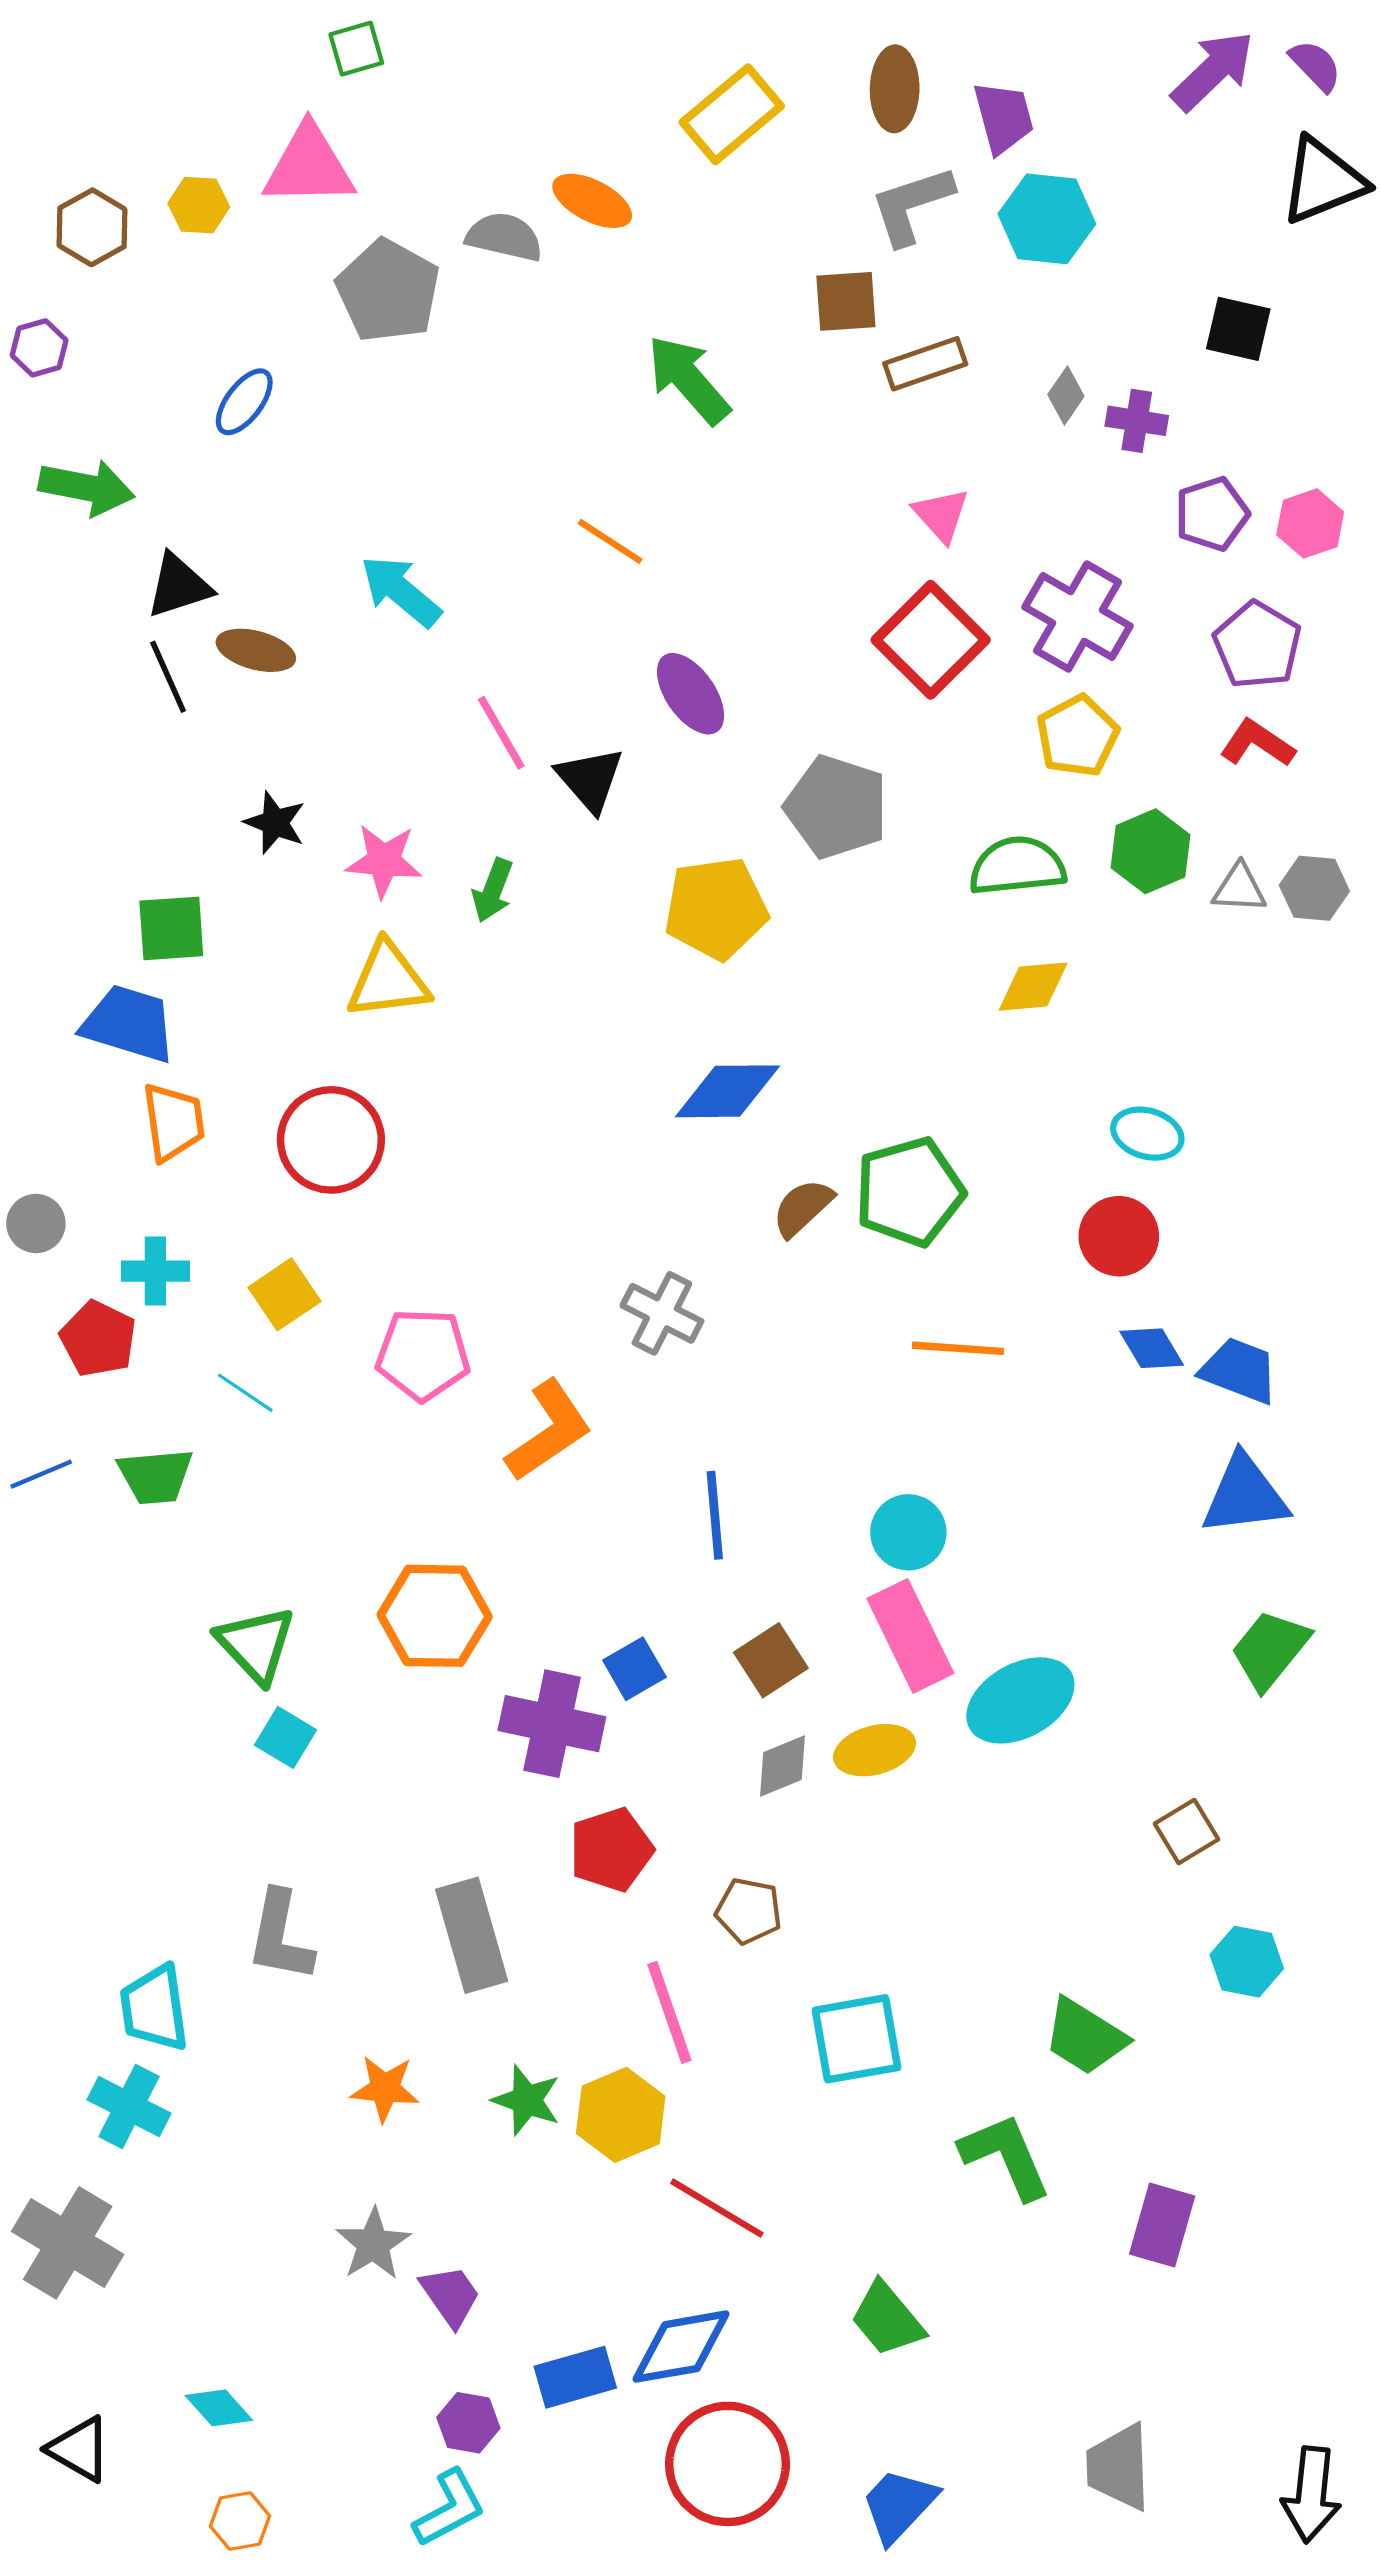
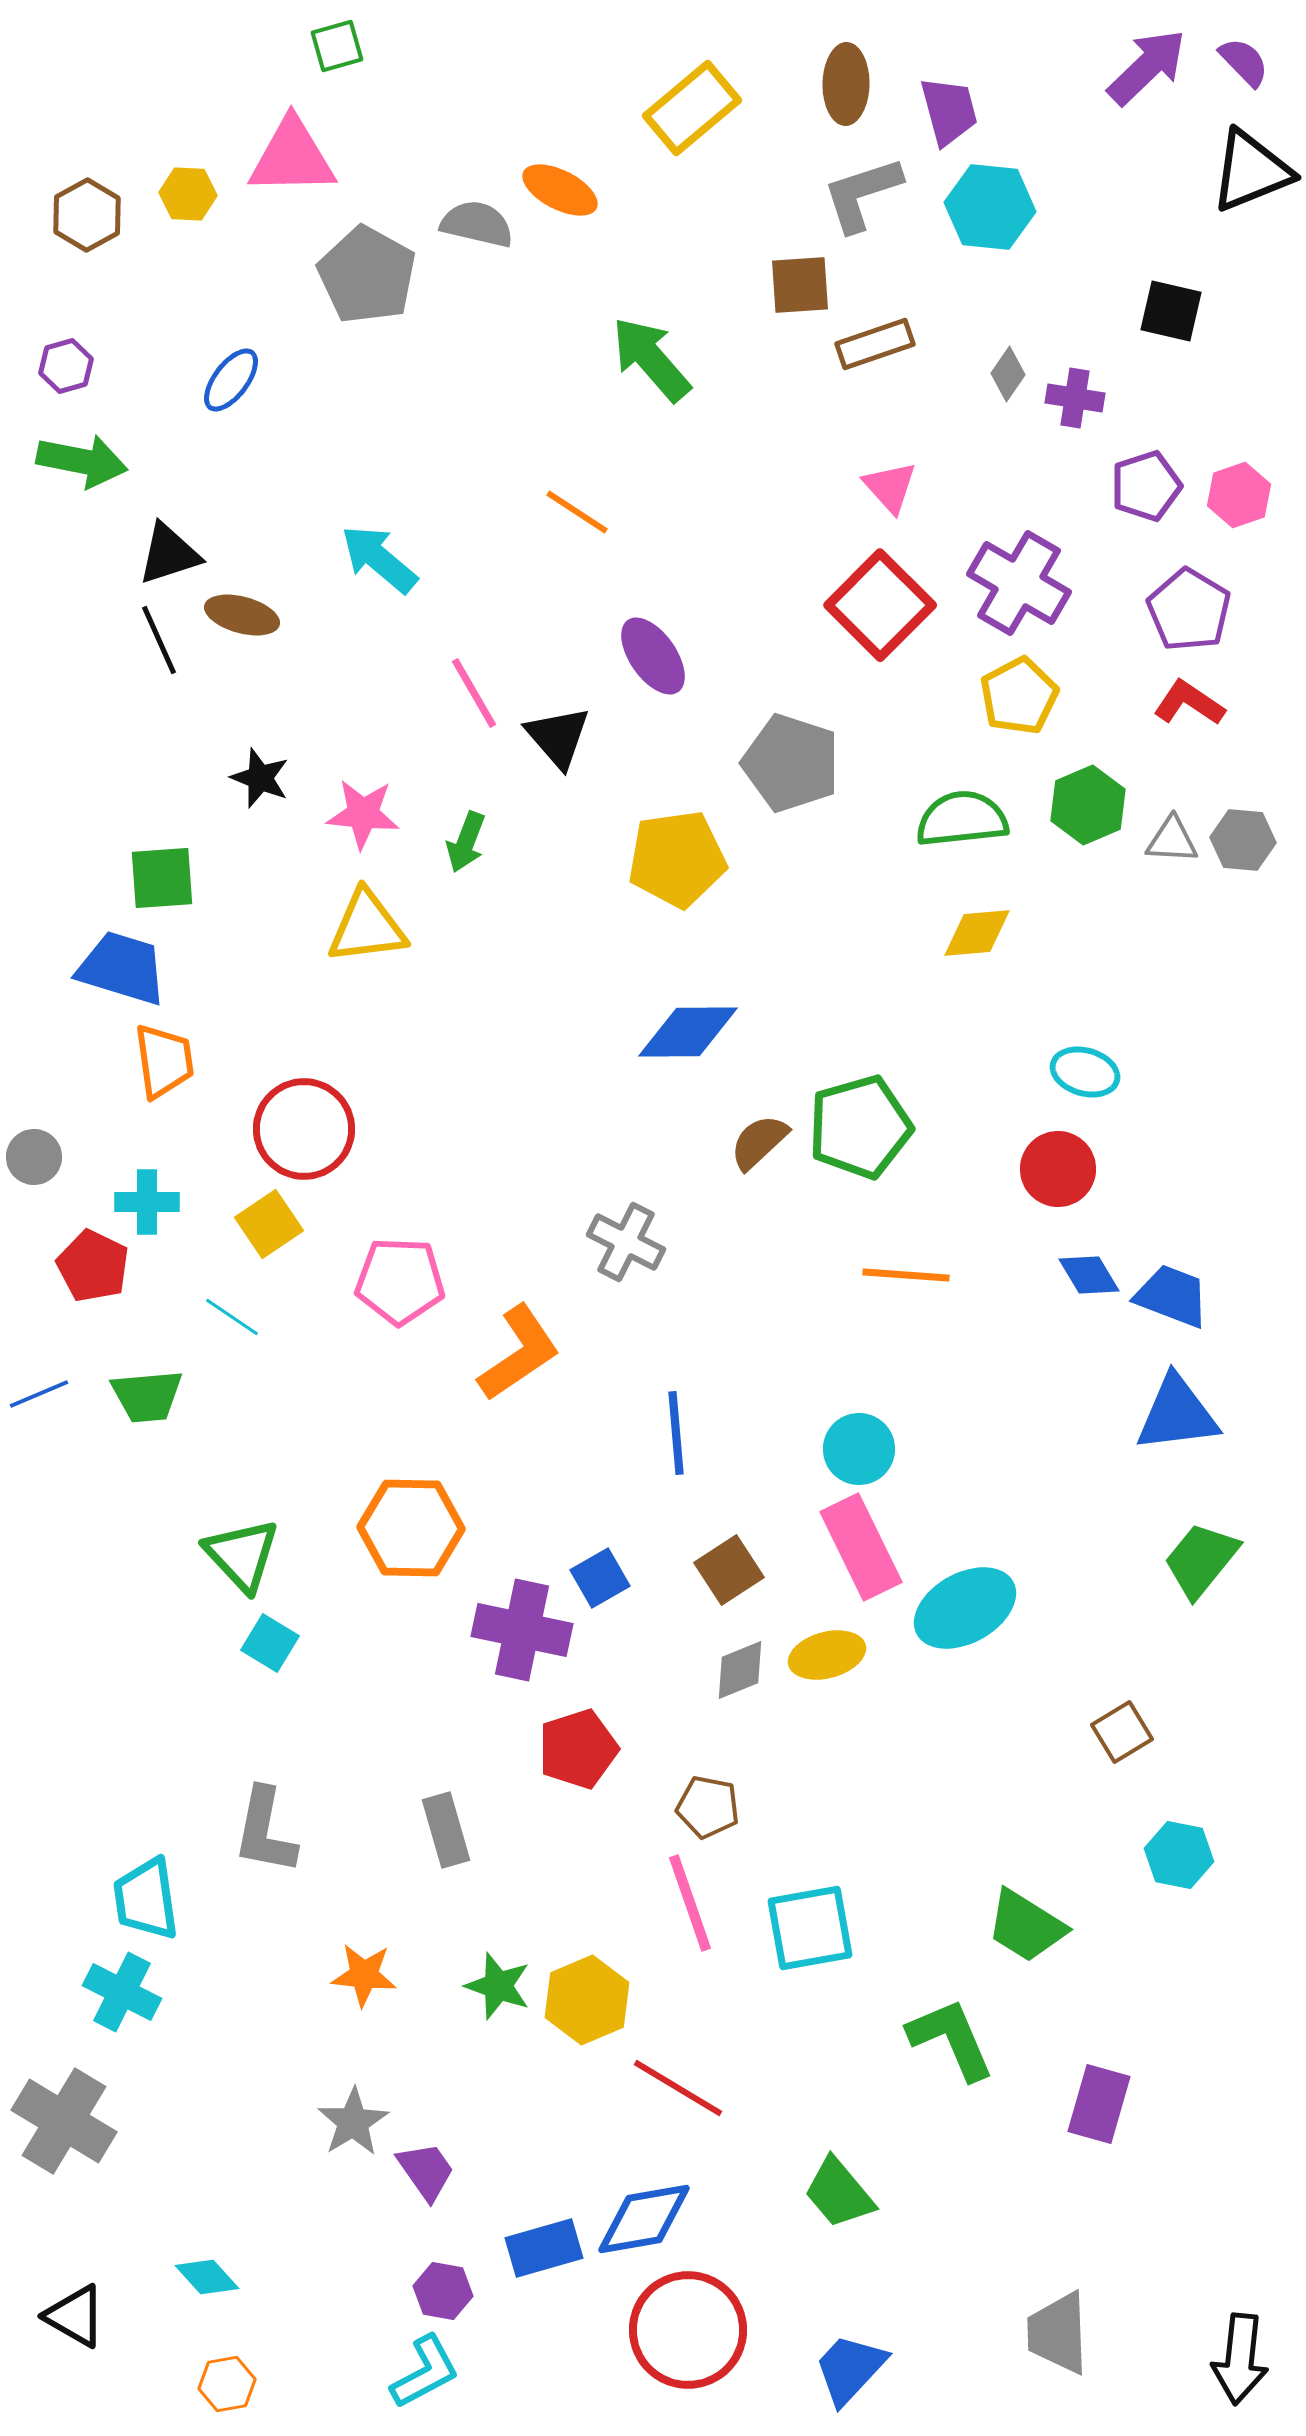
purple hexagon: (39, 348) -> (66, 366), moved
red circle: (331, 1140) -> (304, 1129), moved
gray rectangle: (472, 1935) -> (446, 1830), size x0.7
pink line: (669, 2012) -> (690, 1903), moved

